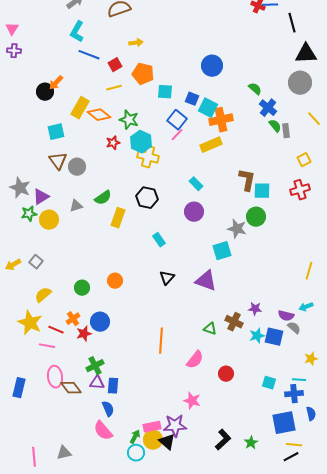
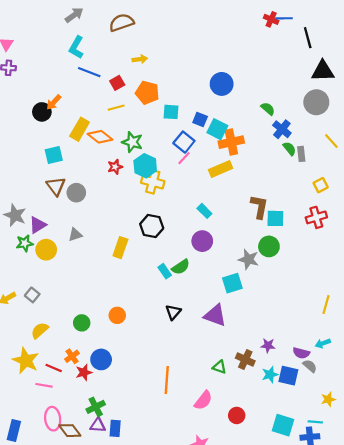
green semicircle: (103, 198) -> (181, 267), moved
cyan square: (269, 383) -> (283, 425), size x1.5

